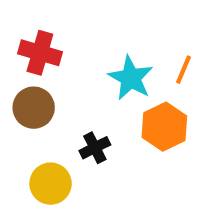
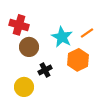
orange line: (183, 70) -> (87, 33), turned 32
brown circle: (34, 108) -> (29, 47), moved

